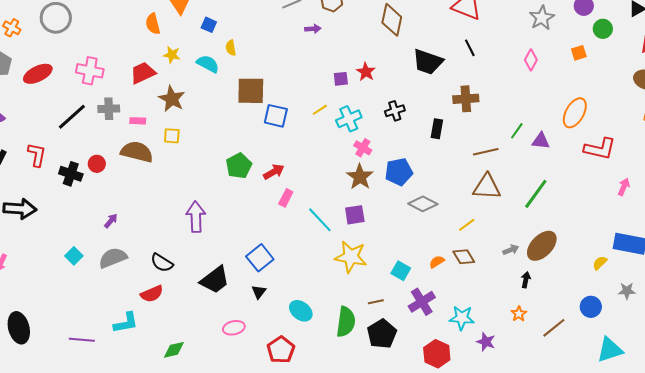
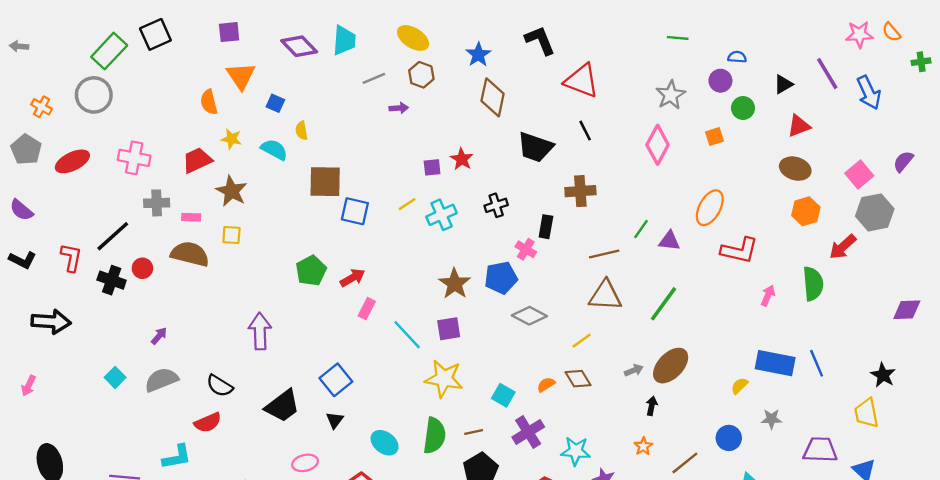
pink diamond: (531, 60) -> (658, 145), size x1.5
black line: (72, 117) -> (113, 236), moved
pink cross: (363, 148) -> (526, 249), moved
green semicircle: (346, 322) -> (434, 436), moved

